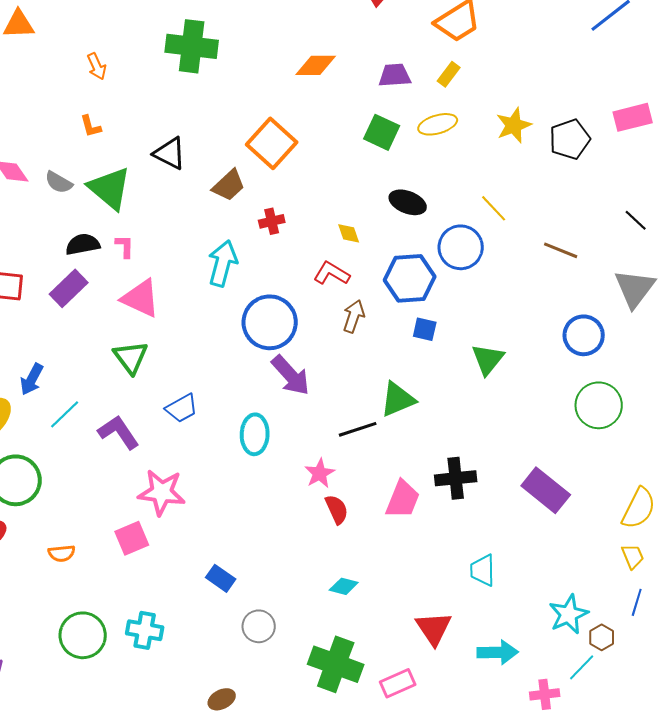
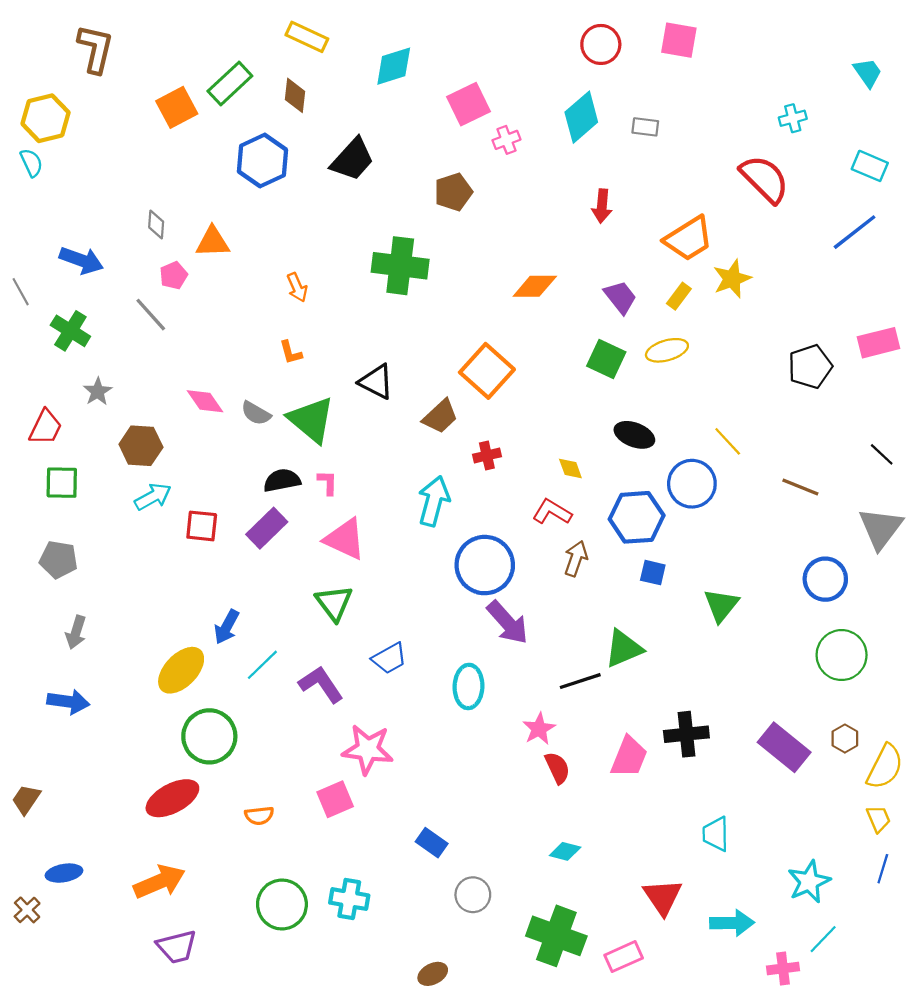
purple trapezoid: (395, 75) -> (620, 297), turned 56
yellow star: (514, 125) -> (732, 279), moved
brown hexagon: (602, 637) -> (845, 739), moved

